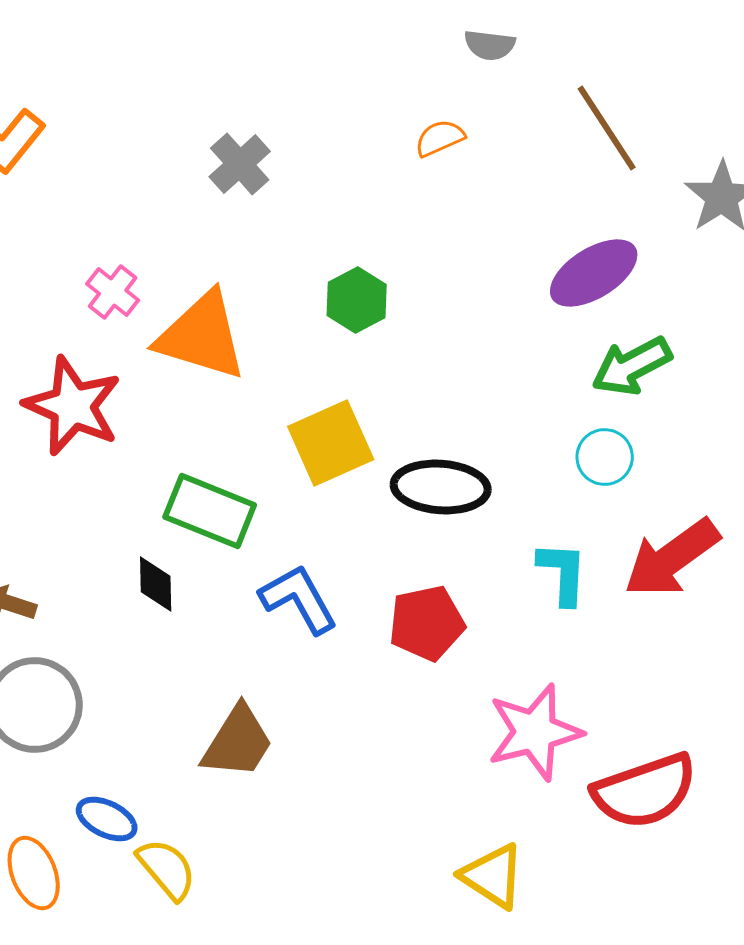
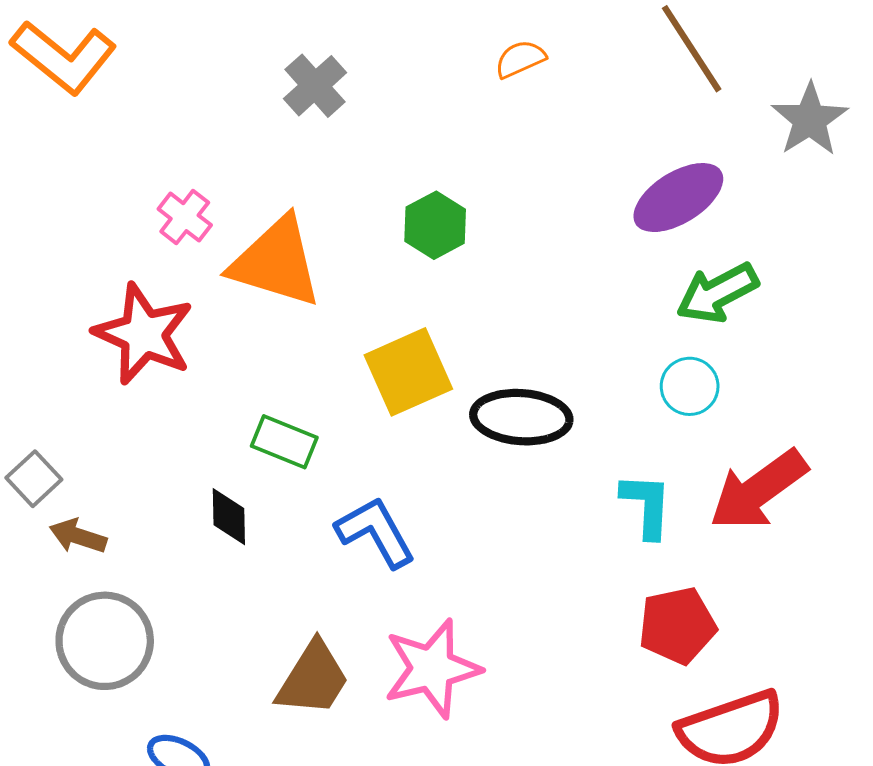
green rectangle: (210, 511) -> (284, 442), size x0.7
red pentagon: (427, 623) -> (677, 625), moved
pink star: (535, 732) -> (432, 669), moved

